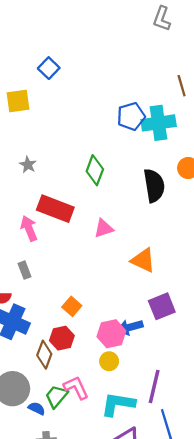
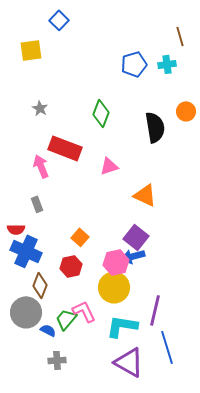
cyan cross: (159, 123) -> (167, 64), moved, size x0.6
purple square: (162, 306) -> (136, 237), moved, turned -30
brown diamond: (44, 355) -> (40, 285), moved
yellow circle: (109, 361) -> (114, 287), size x1.8

